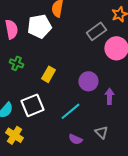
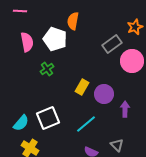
white pentagon: (39, 26) -> (55, 39), turned 30
green cross: (16, 63) -> (47, 69), moved, turned 32
yellow rectangle: (48, 74) -> (82, 87), moved

